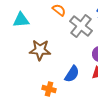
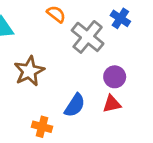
brown star: (40, 50) -> (29, 71), turned -30

